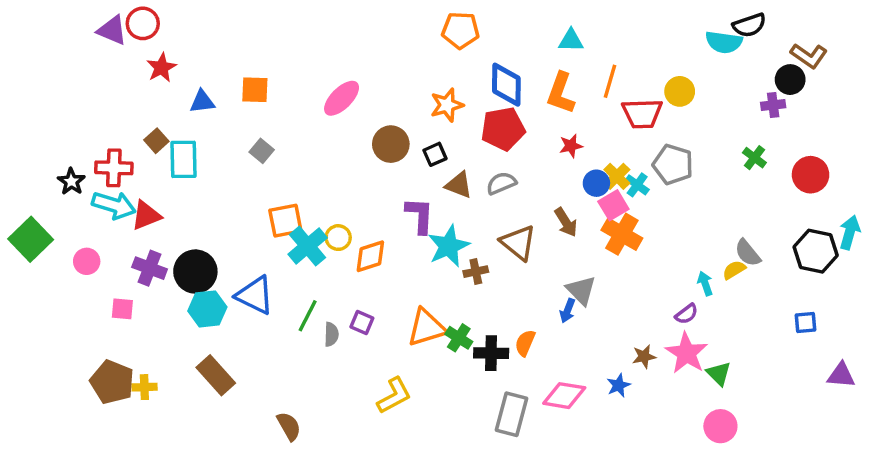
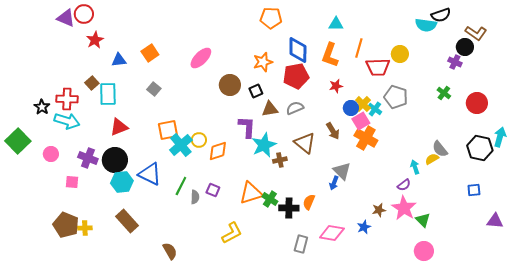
orange square: (255, 90) -> (150, 53), turned -36
purple cross: (773, 105) -> (455, 62), turned 32
brown triangle: (459, 185) -> (270, 109), turned -30
red triangle: (146, 215) -> (119, 127), moved
gray rectangle: (511, 414) -> (301, 244), size x0.7

